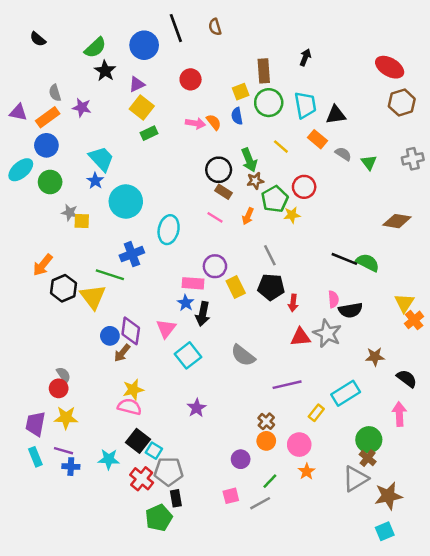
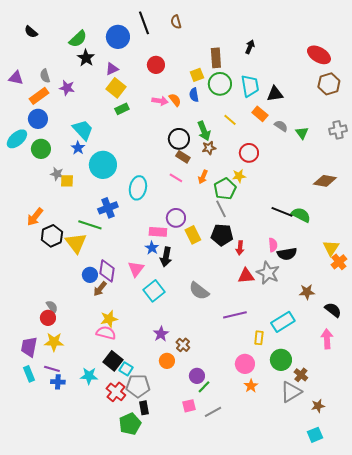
purple triangle: (18, 112) -> (16, 78), moved
green pentagon: (275, 199) -> (225, 189), moved
yellow rectangle: (316, 413) -> (259, 338), turned -32
brown cross: (266, 421) -> (183, 345), moved
green circle: (369, 440) -> (281, 360), moved
orange circle: (266, 441) -> (167, 361), moved
green line: (270, 481) -> (204, 387), moved
brown star: (388, 496) -> (318, 406), size x0.6

